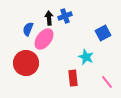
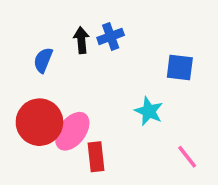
blue square: (103, 33) -> (180, 67), turned 35
pink ellipse: (44, 39) -> (72, 131), moved
red rectangle: (73, 78) -> (96, 157), moved

